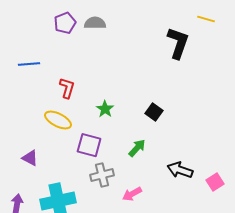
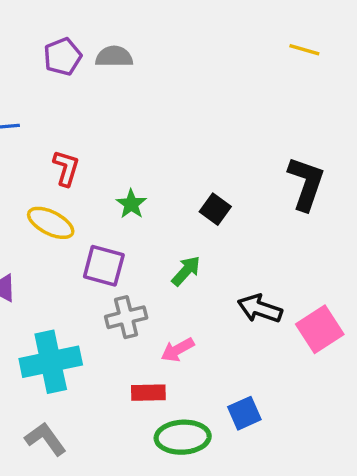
black L-shape: (178, 43) -> (306, 183), moved
pink square: (215, 182) -> (320, 329), size x1.5

